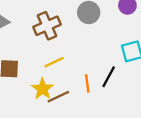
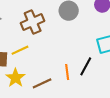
yellow line: (54, 62) -> (20, 50), moved
yellow star: (43, 89) -> (16, 78), moved

